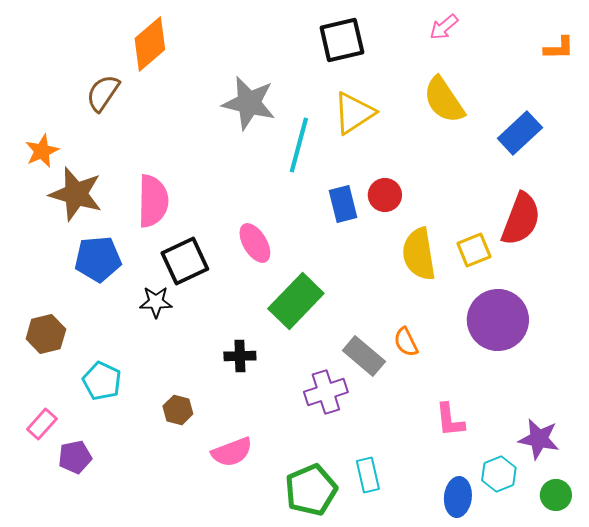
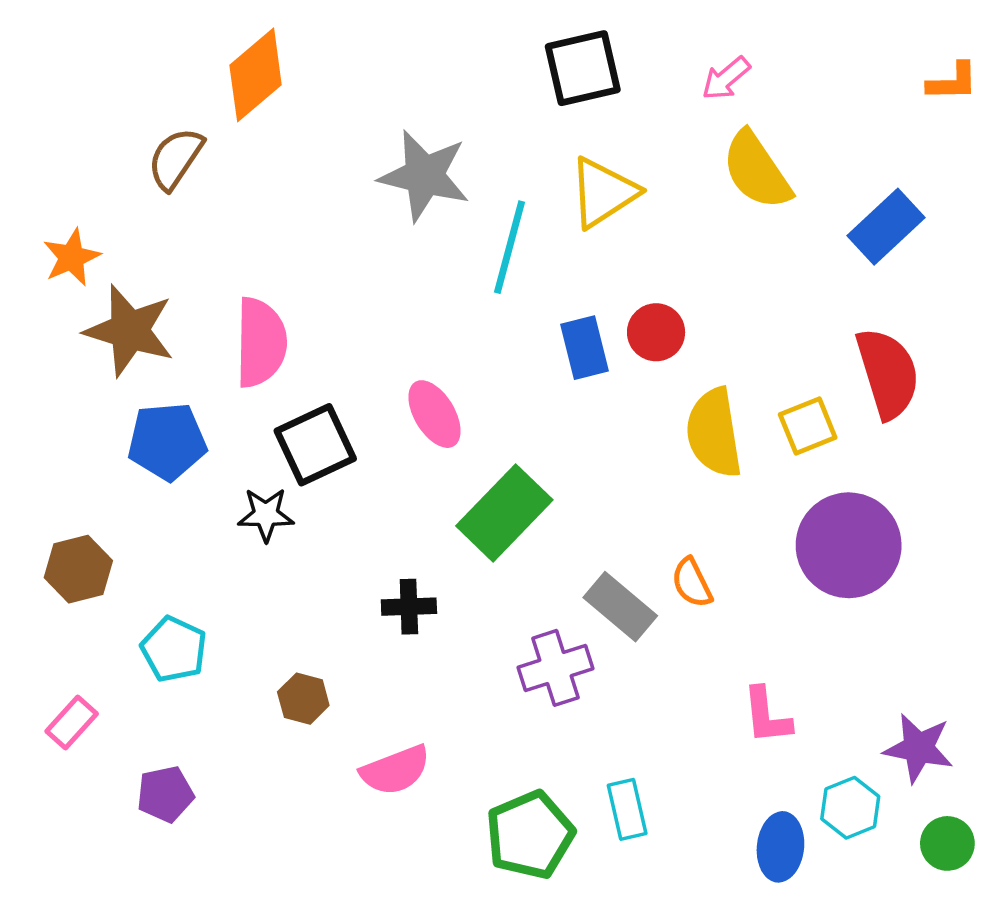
pink arrow: (444, 27) -> (726, 78), moved
red semicircle: (521, 219) -> (888, 373), turned -38
purple pentagon: (75, 457) -> (165, 794), moved

